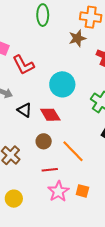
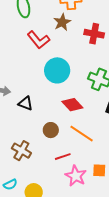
red L-shape: (23, 65) -> (38, 40), moved
red diamond: (50, 115) -> (72, 105), moved

